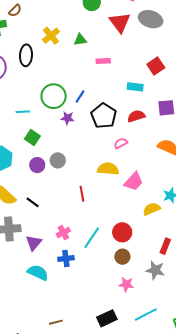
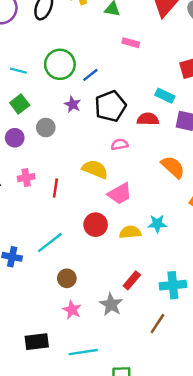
cyan rectangle: (135, 87) -> (165, 96), moved
purple star: (68, 118) -> (73, 104), moved
gray circle: (58, 160) -> (46, 128), moved
red circle: (122, 232) -> (96, 225), moved
pink cross: (63, 233) -> (26, 178), moved
brown circle: (122, 257) -> (67, 278), moved

